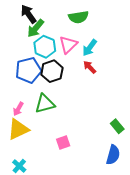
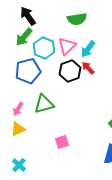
green arrow: (36, 28) -> (24, 37), moved
black hexagon: (52, 71) -> (70, 71), moved
yellow triangle: (18, 129) -> (18, 129), size x0.7

